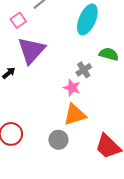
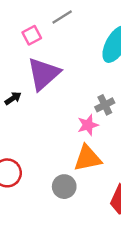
pink star: (72, 88) -> (88, 125), turned 30

